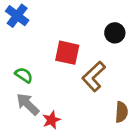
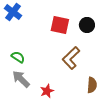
red square: (67, 53) -> (60, 25), moved
red star: (51, 120) -> (47, 91), moved

